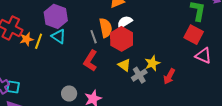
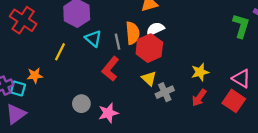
red square: (194, 35) -> (234, 101), moved
cyan triangle: (59, 36) -> (93, 39), moved
orange star: (27, 39) -> (35, 75), moved
yellow line: (39, 41) -> (60, 52), moved
yellow star: (152, 63) -> (200, 72), moved

